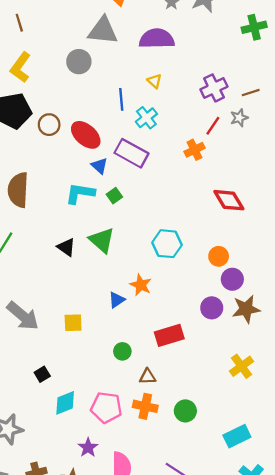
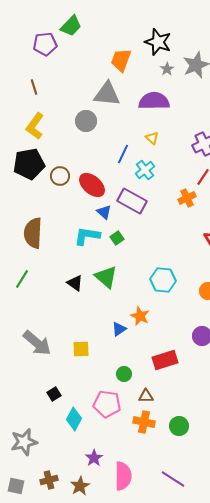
blue line: (121, 99) -> (123, 154), turned 30
cyan diamond: (65, 403) -> (74, 419), turned -40
pink pentagon: (106, 407) -> (107, 404), moved

